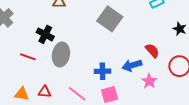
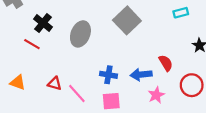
black cross: (45, 34) -> (43, 23), moved
gray ellipse: (61, 55) -> (80, 34), moved
red triangle: (45, 92) -> (55, 84), moved

